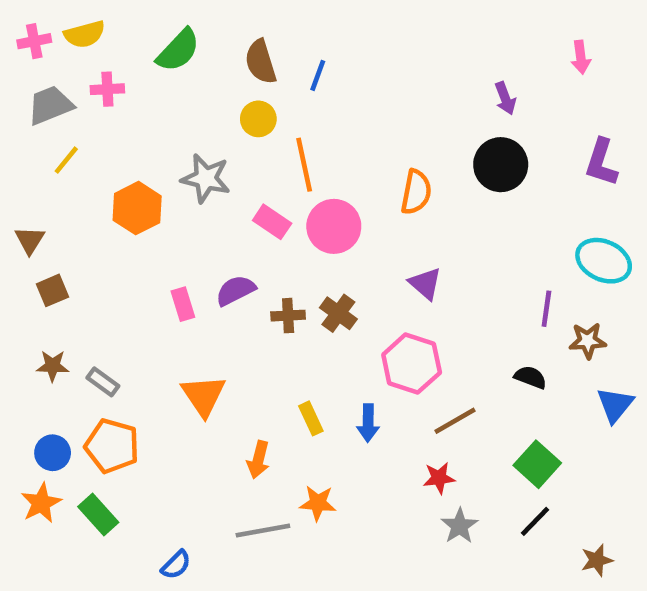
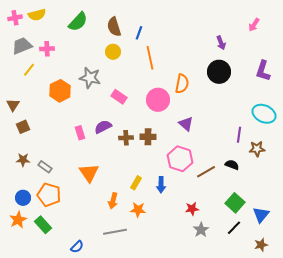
pink arrow: (581, 57) -> (254, 25), turned 40
pink cross: (107, 89) -> (47, 49), moved
orange line: (304, 165) -> (150, 58), moved
pink circle: (334, 226) -> (158, 100), moved
brown cross: (338, 313) -> (148, 137), turned -35
blue triangle: (615, 405) -> (261, 215), moved
yellow rectangle: (311, 418) -> (136, 183), turned 56
brown line: (455, 421) -> (206, 172), moved
orange star: (318, 503) -> (138, 210), moved

